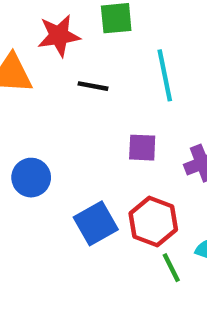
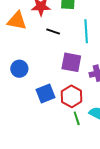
purple square: (142, 148) -> (71, 62), size x1.5

